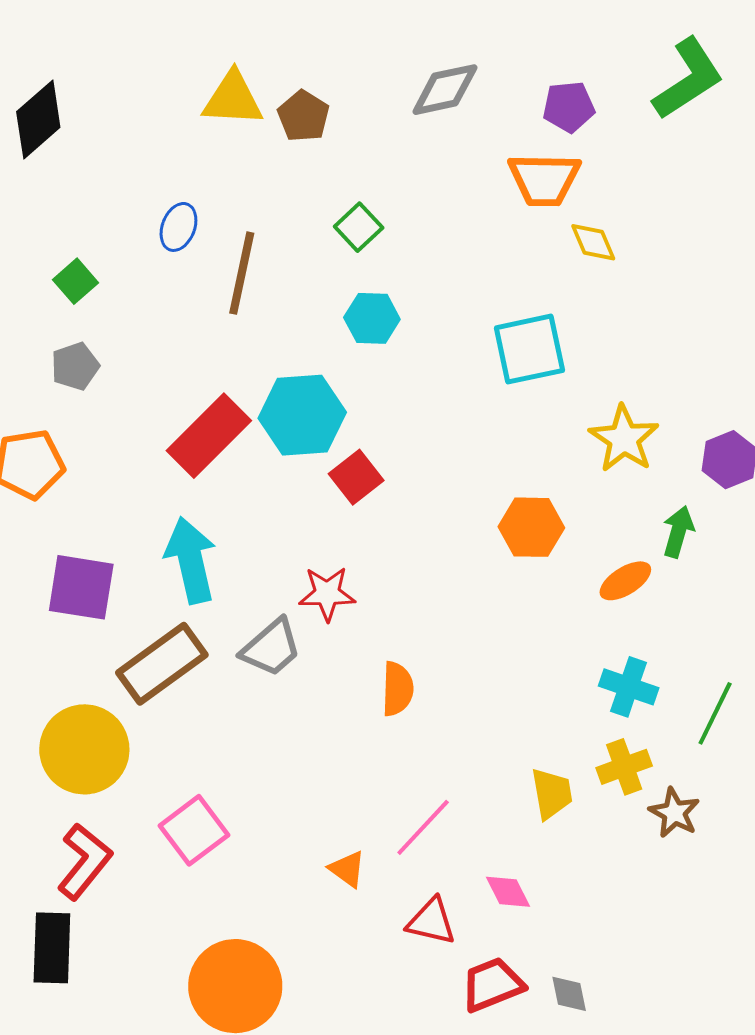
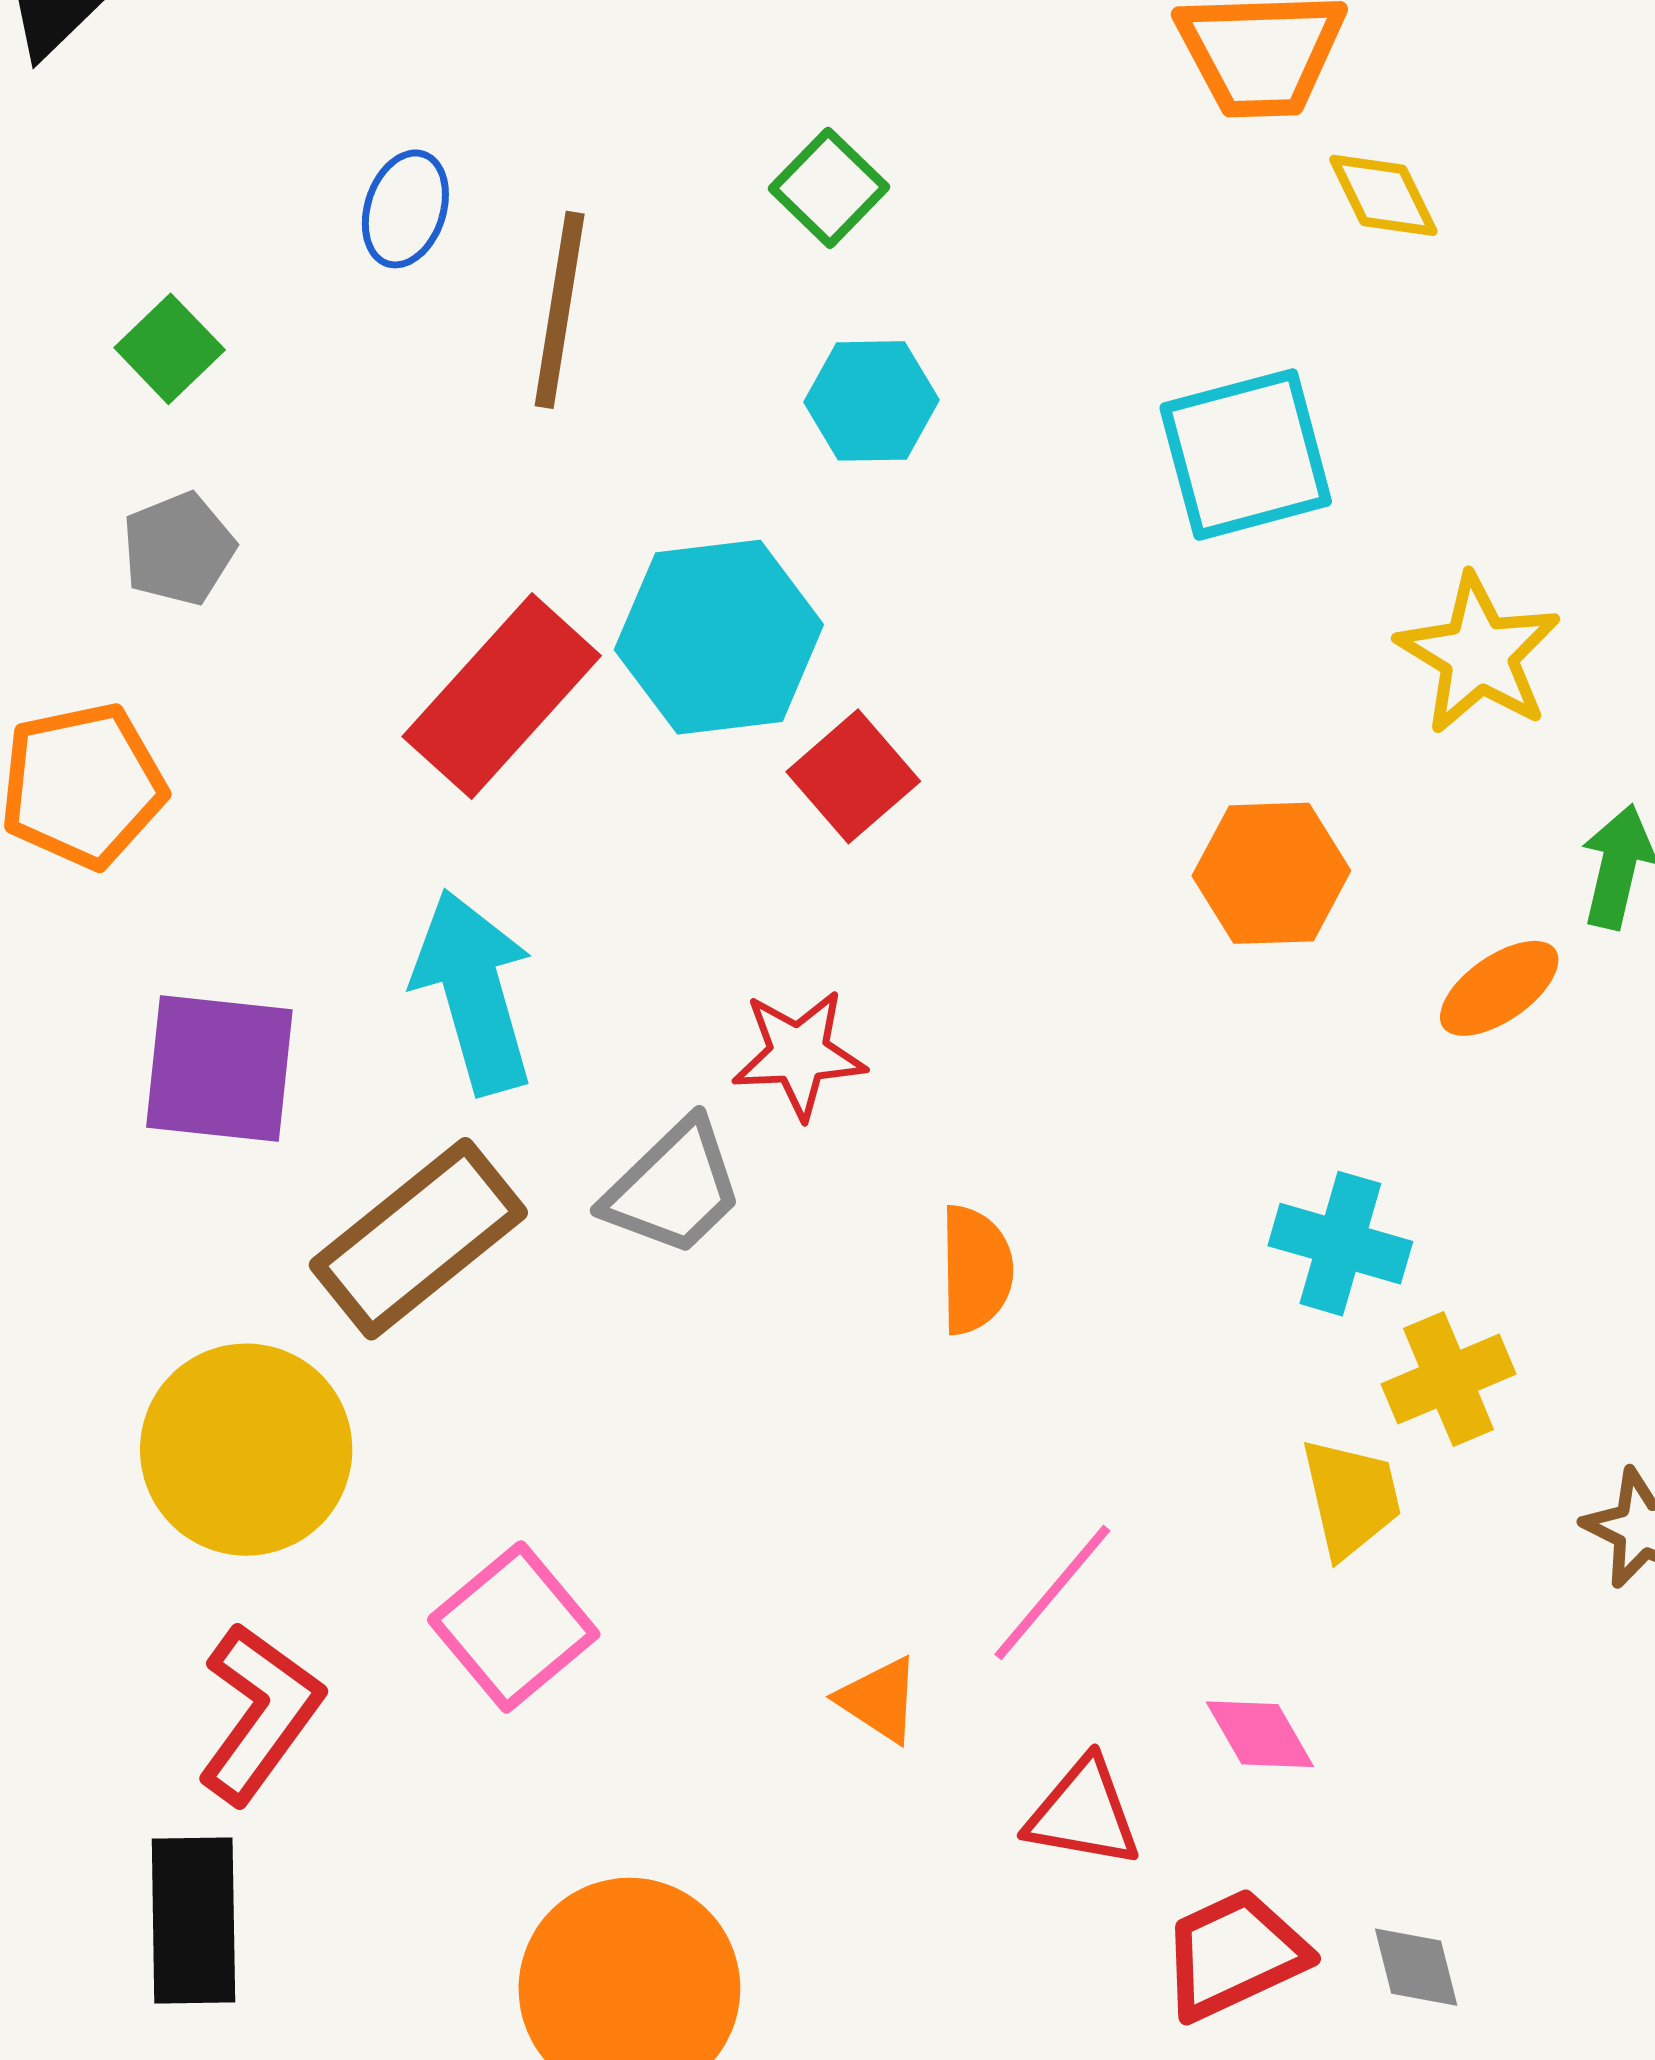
cyan cross: (629, 687) -> (1340, 1244), moved
yellow cross: (624, 767) -> (1448, 1379), moved

